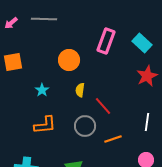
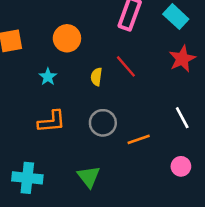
orange circle: (69, 60) -> (67, 38), moved
red line: (103, 106) -> (126, 66), moved
white line: (147, 122) -> (182, 118), turned -36

